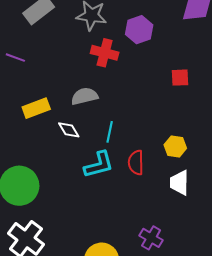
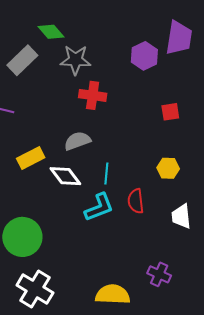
purple hexagon: (139, 30) -> (144, 56), moved
white diamond: (69, 130) -> (65, 176), size x1.4
yellow hexagon: (175, 147) -> (168, 168), moved

